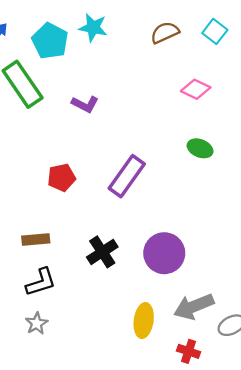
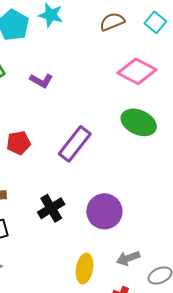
pink diamond: (196, 89) -> (137, 71), size x1.5
green ellipse: (200, 148) -> (139, 122), size x1.6
gray arrow: (194, 307) -> (128, 258), size x0.7

